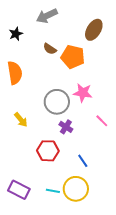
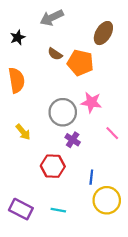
blue line: (83, 161) -> (91, 177), turned 40
yellow circle: (76, 189) -> (107, 200), moved

